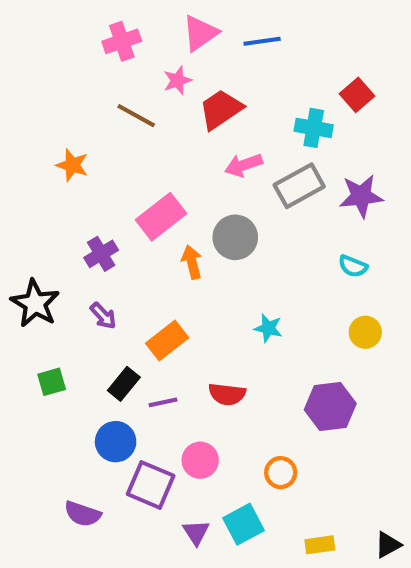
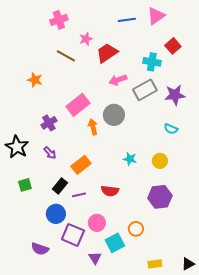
pink triangle: (200, 33) -> (156, 16), moved
yellow circle: (365, 332) -> (160, 161), moved
cyan square: (244, 524) -> (115, 243), moved

